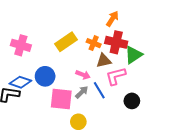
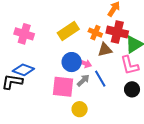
blue circle: (45, 76) -> (72, 62), moved
pink L-shape: (116, 76) -> (130, 65), moved, turned -90

